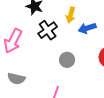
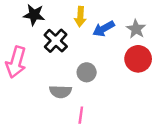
gray semicircle: (16, 79) -> (60, 92), moved

